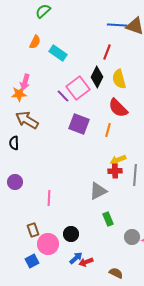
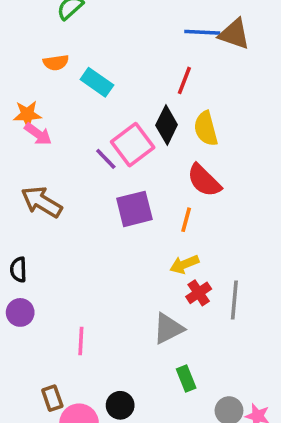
orange semicircle: (35, 42) -> (56, 63), turned 56
pink arrow: (25, 82) -> (38, 134), turned -70
orange star: (19, 94) -> (27, 114), moved
purple square: (79, 124) -> (134, 209), turned -35
black semicircle: (14, 143) -> (18, 270), moved
yellow arrow: (118, 160) -> (184, 264), moved
red cross: (115, 171) -> (199, 293), turned -32

